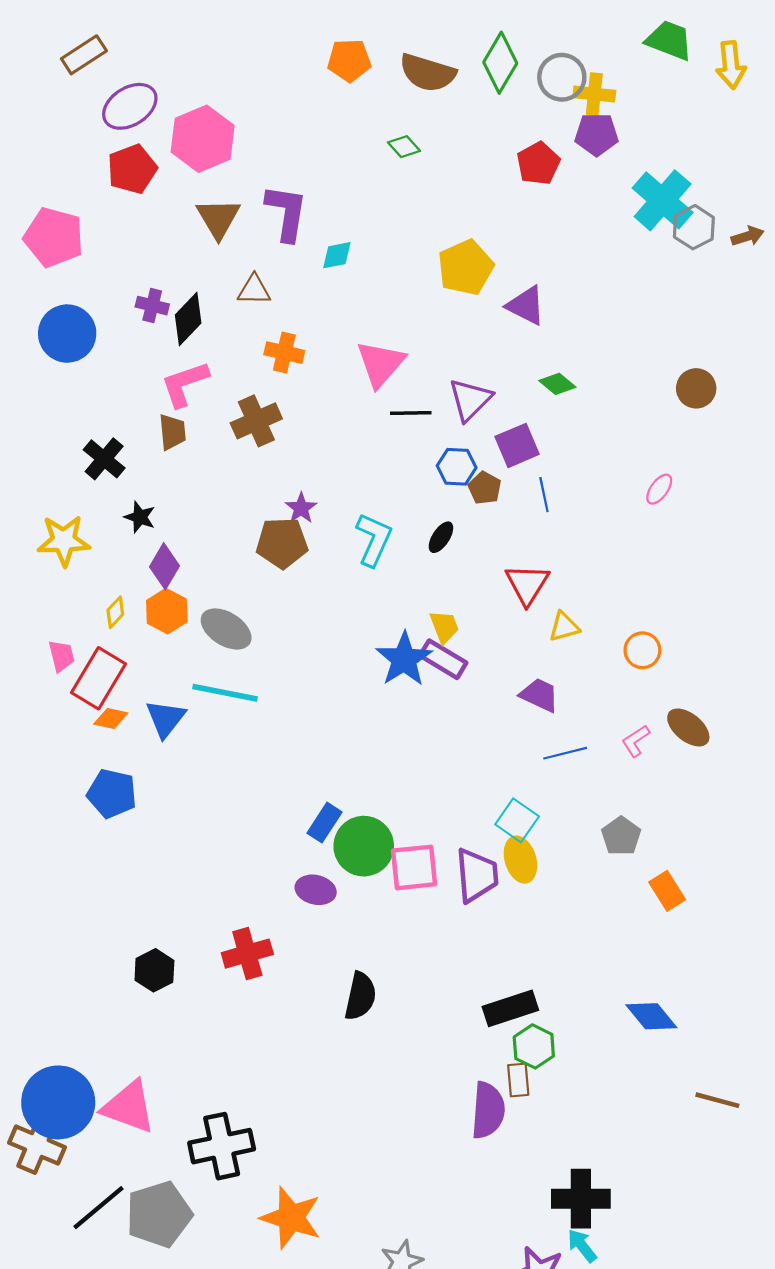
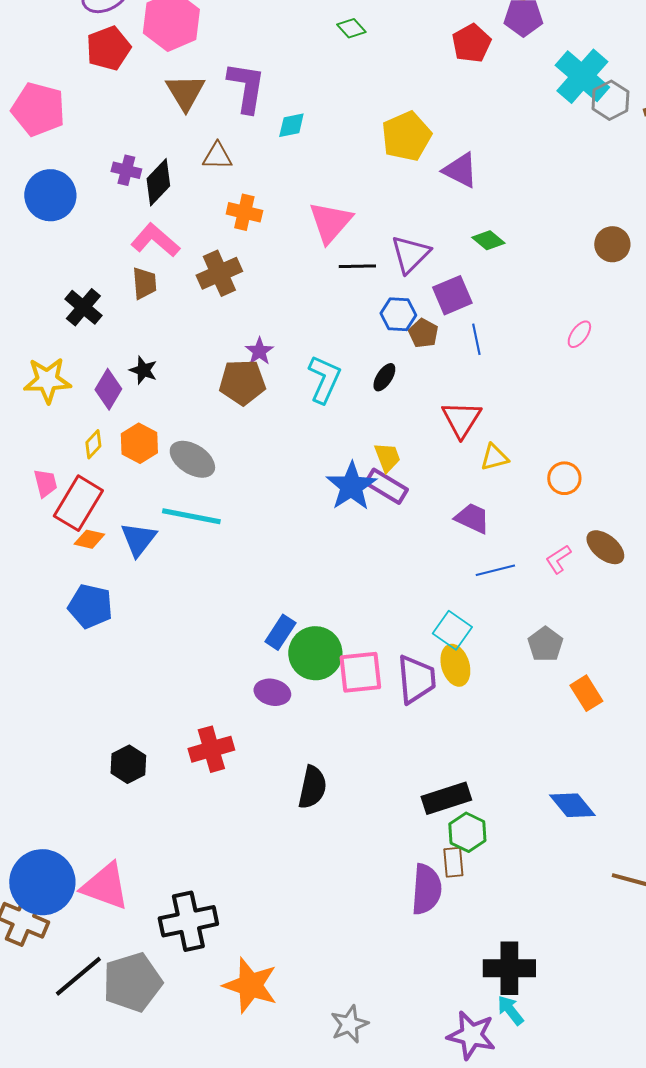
pink L-shape: (185, 384) -> (155, 240), turned 60
black star: (140, 517) -> (143, 370), moved
purple diamond: (165, 566) -> (108, 389), moved

